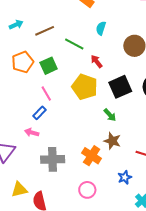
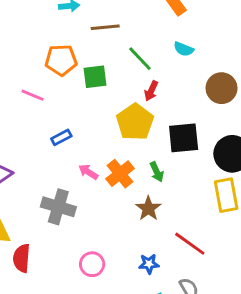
cyan semicircle: (101, 28) -> (184, 49), turned -104
red arrow: (97, 61) -> (151, 91), moved, turned -136
pink line: (46, 93) -> (33, 95), moved, turned -56
pink arrow: (32, 133) -> (88, 172), moved
orange cross: (92, 156) -> (120, 174), moved

